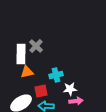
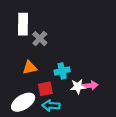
white rectangle: (21, 54) -> (23, 24), moved
pink arrow: (76, 101) -> (90, 85), moved

